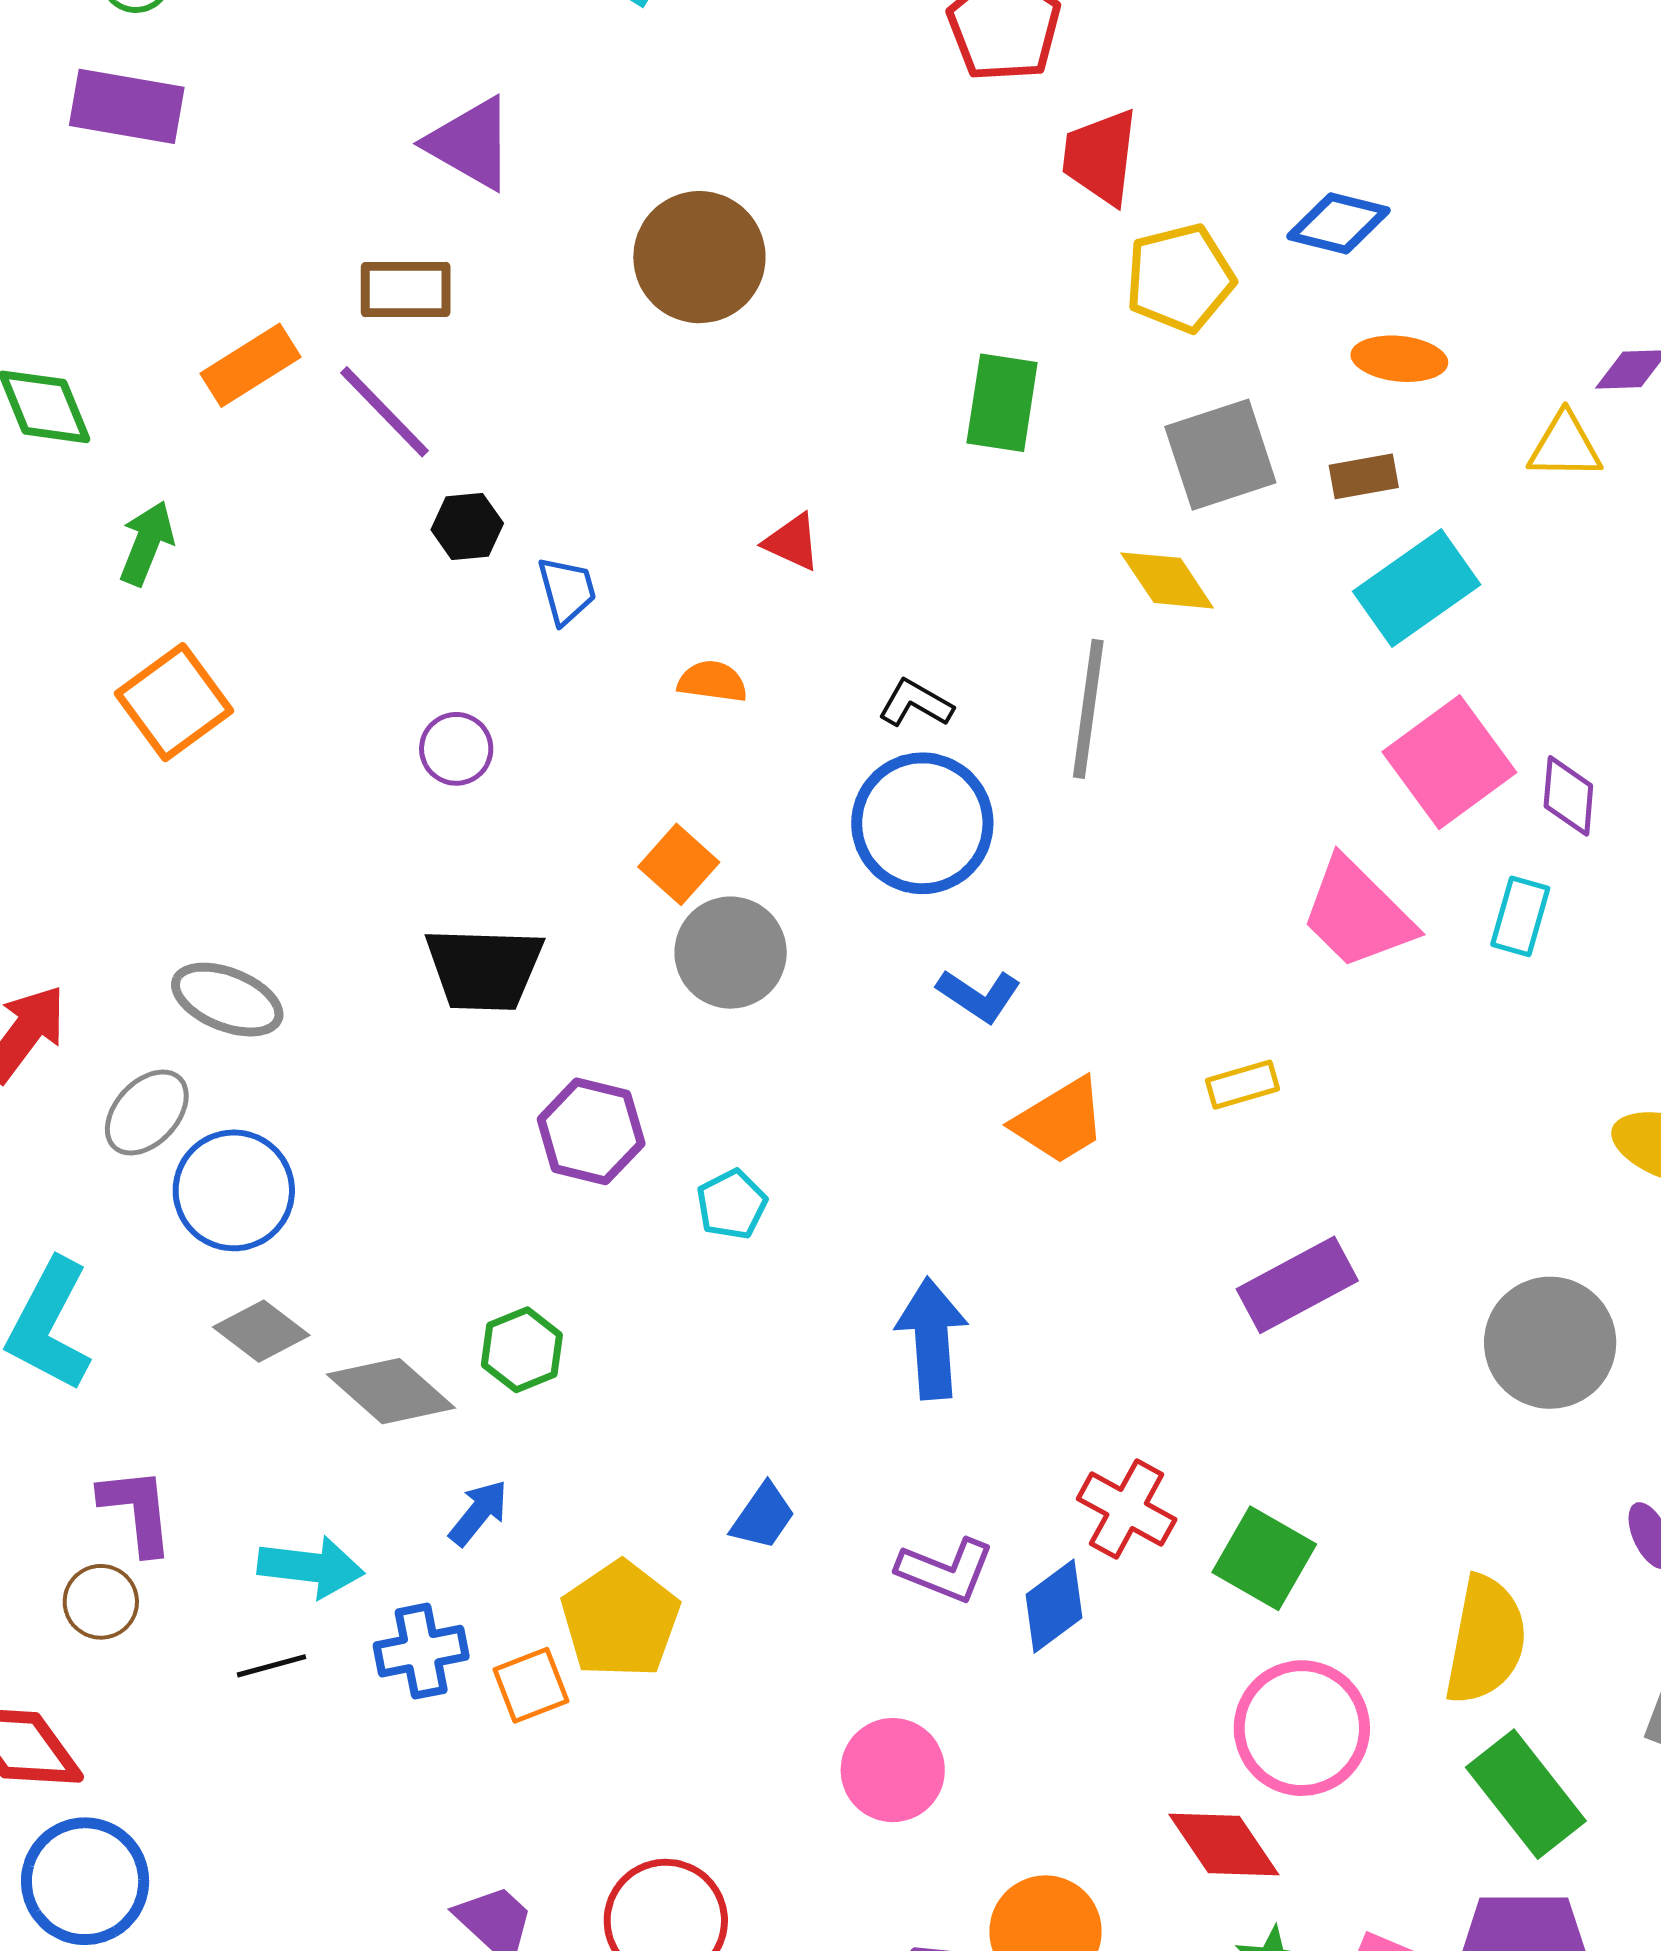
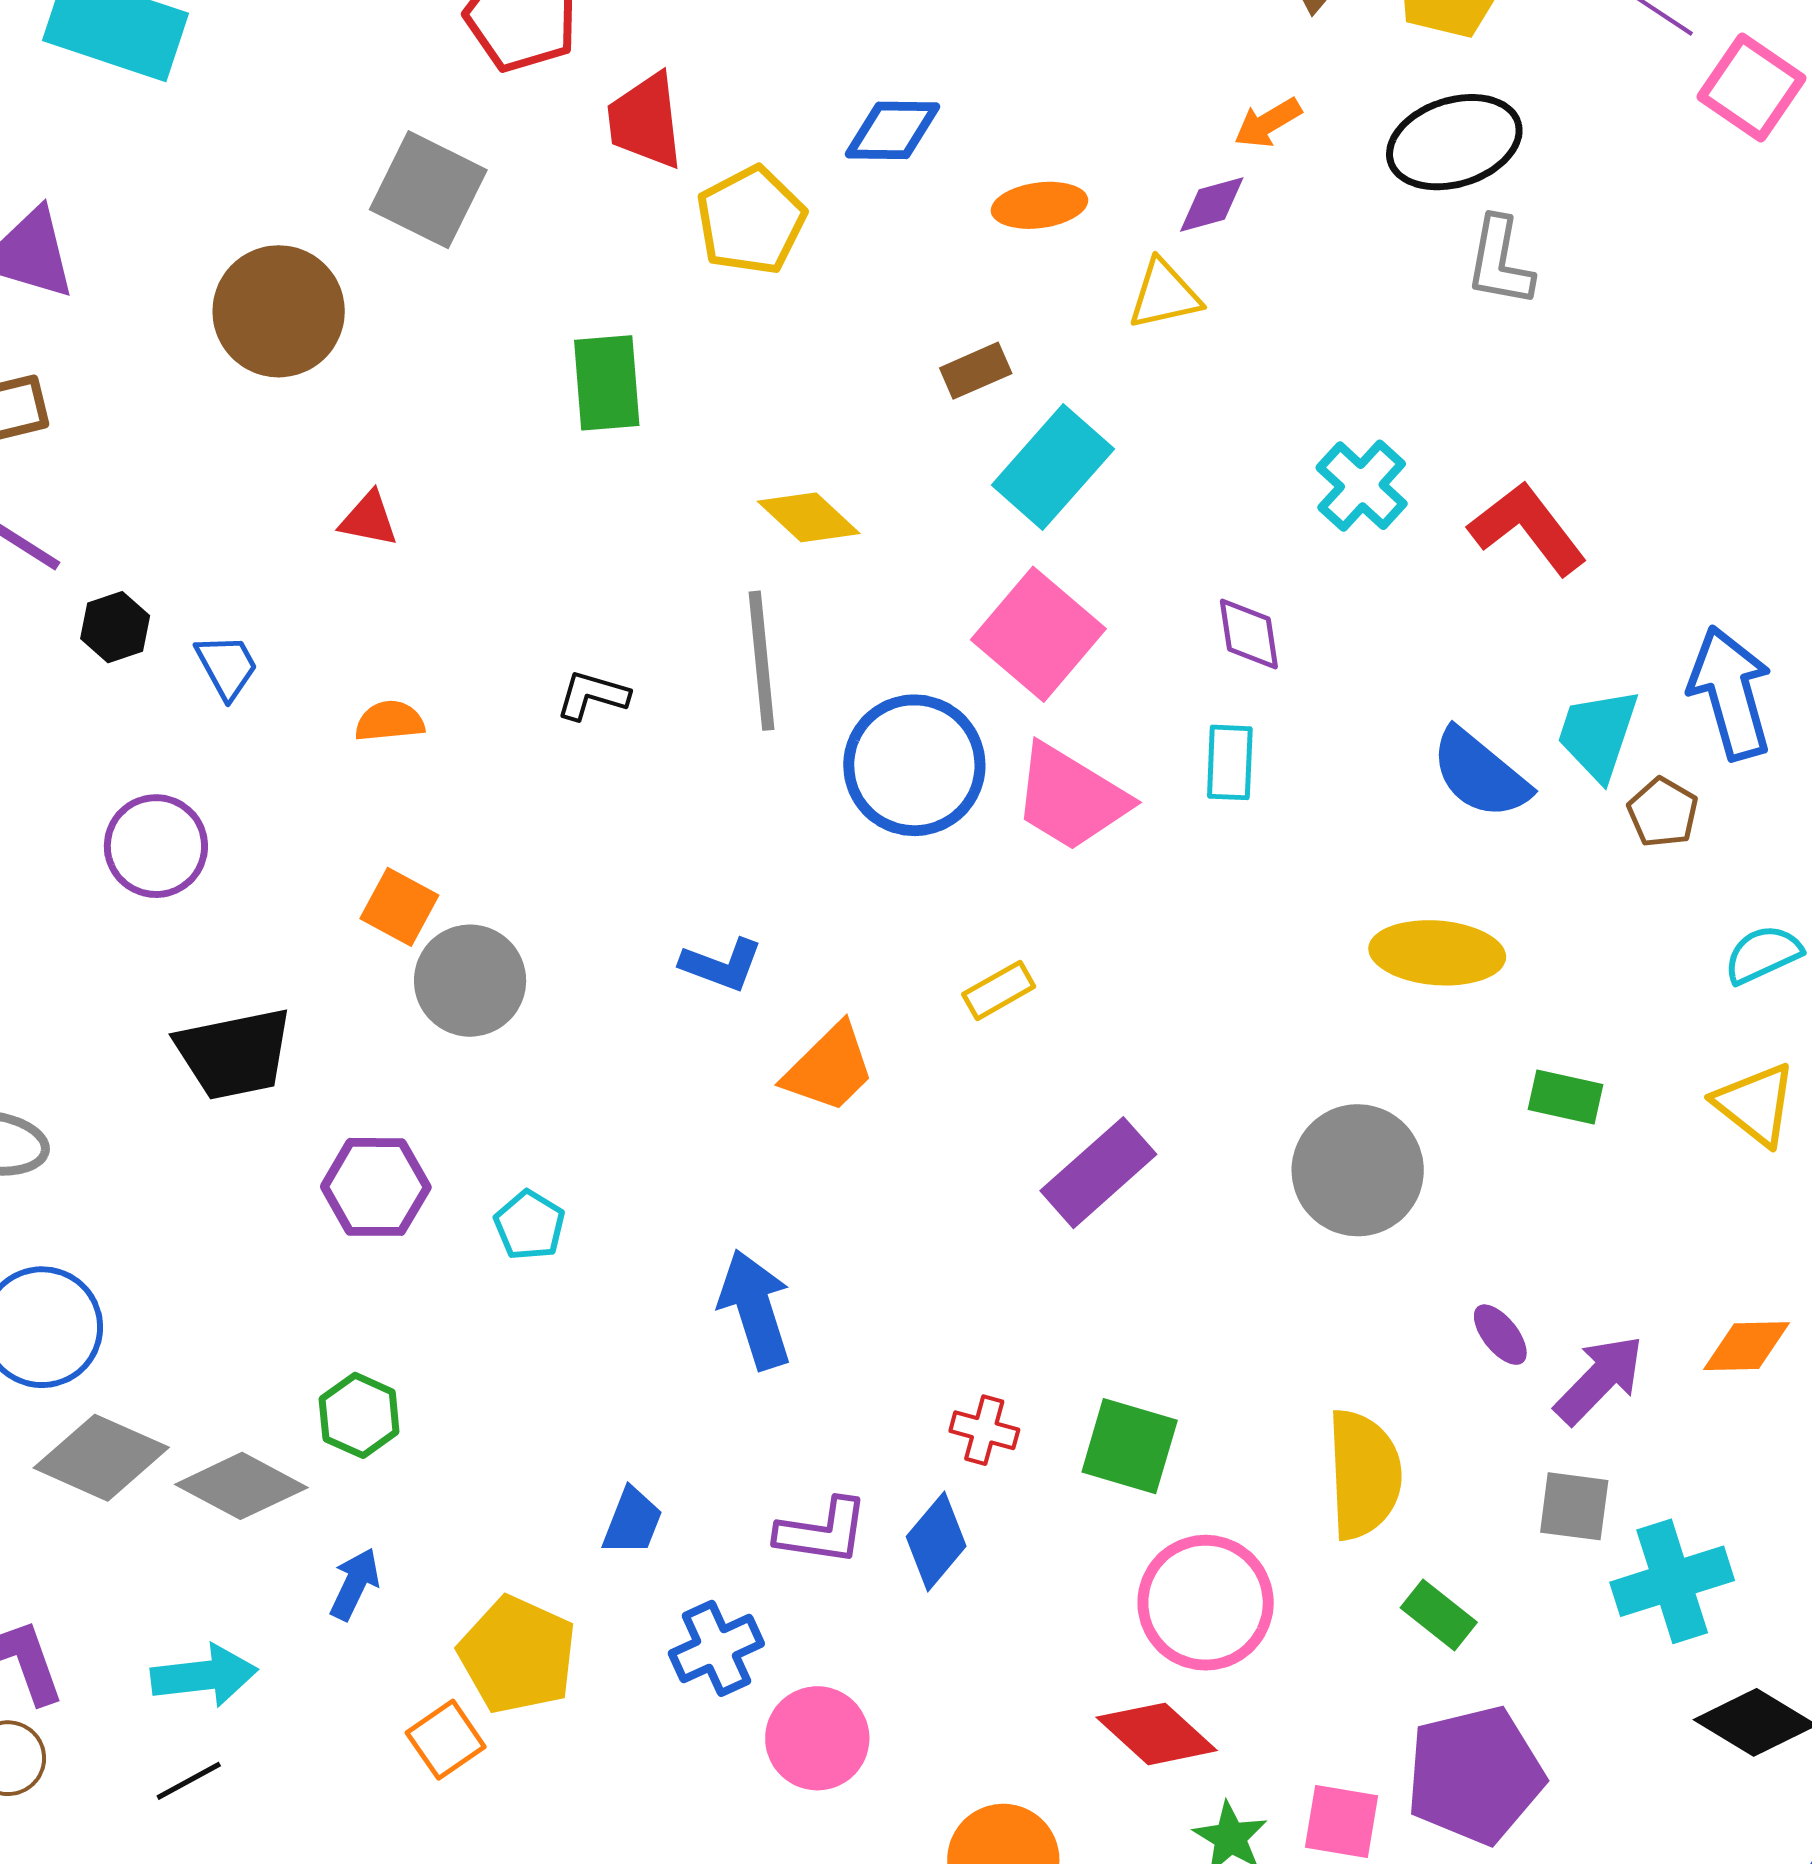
orange ellipse: (1399, 359) -> (1039, 205), moved
gray square: (1220, 455) -> (428, 190), moved, turned -32
red triangle: (792, 542) -> (369, 519), moved
purple circle: (456, 749) -> (156, 846), size x1.4
pink square: (1449, 762) -> (1038, 634), moved
blue circle: (922, 823) -> (914, 765), moved
gray diamond: (261, 1331) -> (101, 1458), size x1.4
red cross: (1127, 1509) -> (984, 1430), size x0.7
blue cross: (421, 1651) -> (716, 1648), moved
green rectangle: (1526, 1794) -> (1439, 1615), size x0.6

